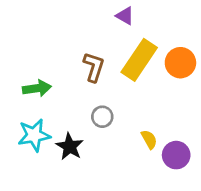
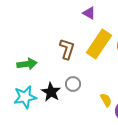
black star: (70, 147) -> (51, 92), moved

